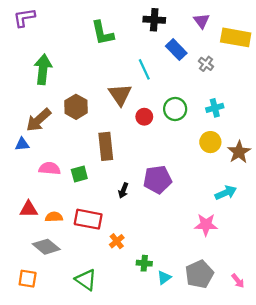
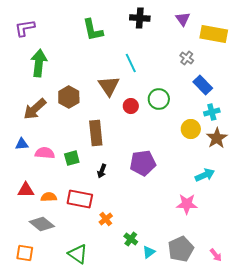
purple L-shape: (24, 18) -> (25, 28), moved
blue rectangle: (176, 50) -> (203, 85), moved
cyan cross: (215, 108) -> (212, 112), moved
blue triangle: (22, 144) -> (22, 144), moved
black arrow: (123, 190) -> (102, 171), moved
green cross: (144, 263) -> (131, 239), turned 32

